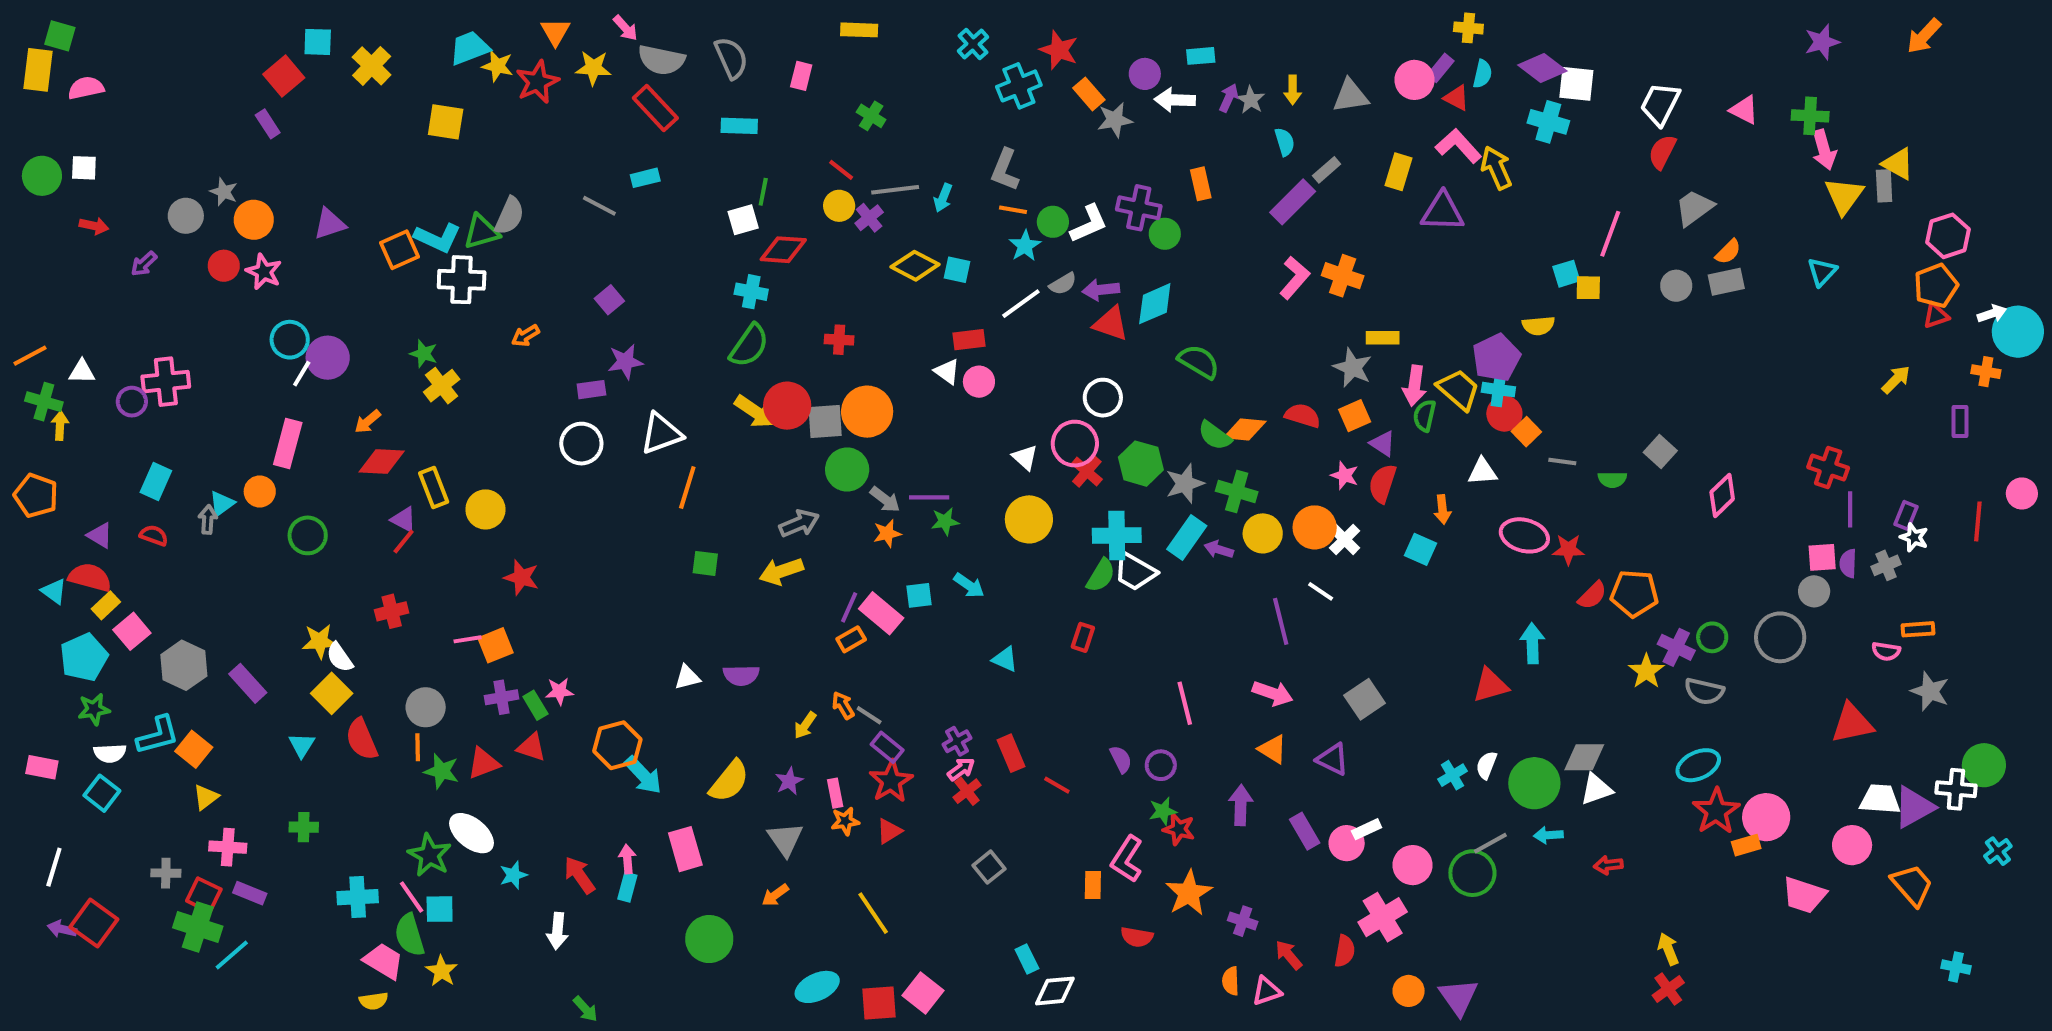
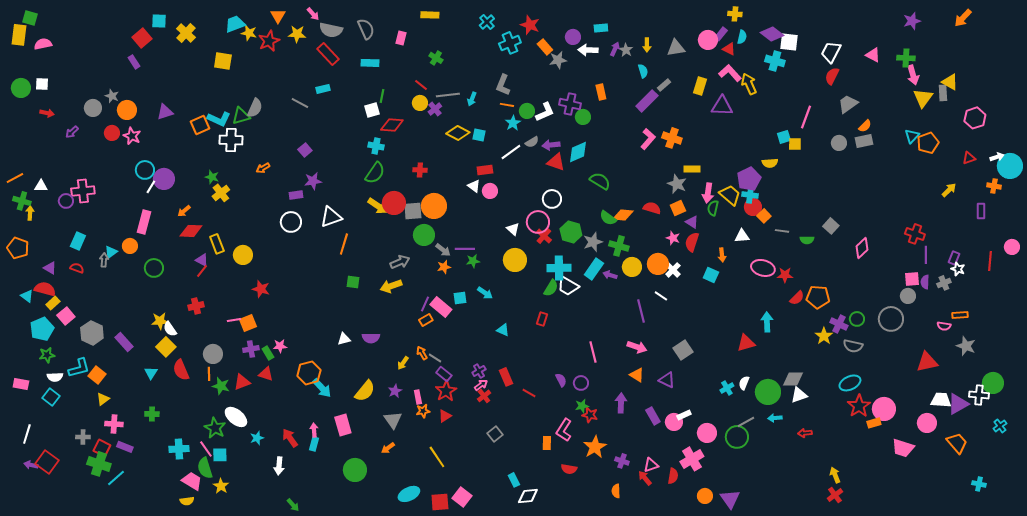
orange pentagon: (1936, 286) -> (928, 143), moved
pink triangle: (1267, 991) -> (651, 465), moved

